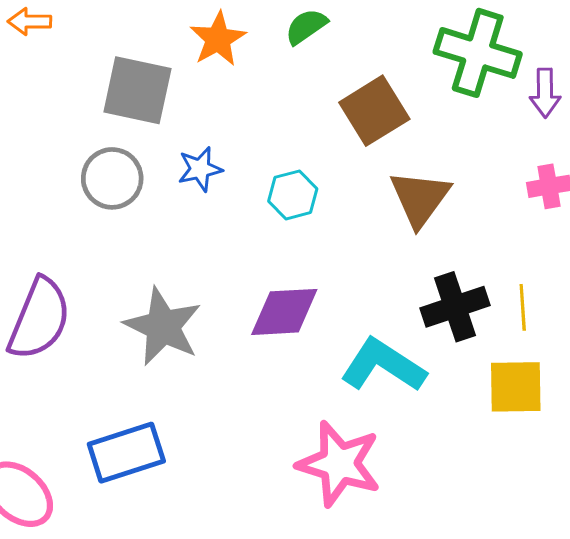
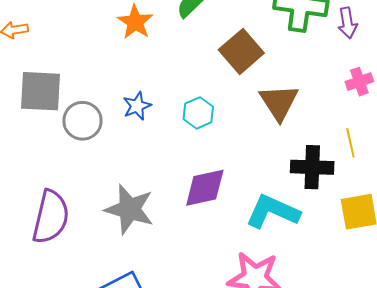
gray square: (137, 90) -> (40, 91), moved
black cross: (455, 307) -> (312, 167), turned 30
yellow line: (523, 307) -> (350, 143), moved

